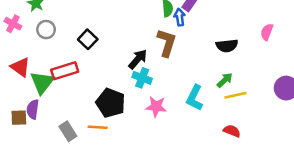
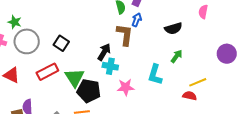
blue arrow: (180, 17) -> (137, 20), moved, turned 40
gray circle: (46, 30) -> (27, 41), size x1.6
green triangle: (42, 82) -> (75, 78), moved
yellow line: (235, 95) -> (198, 82), moved

